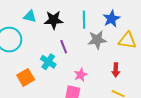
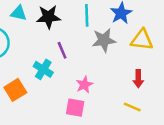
red arrow: (116, 70) -> (138, 79), moved

